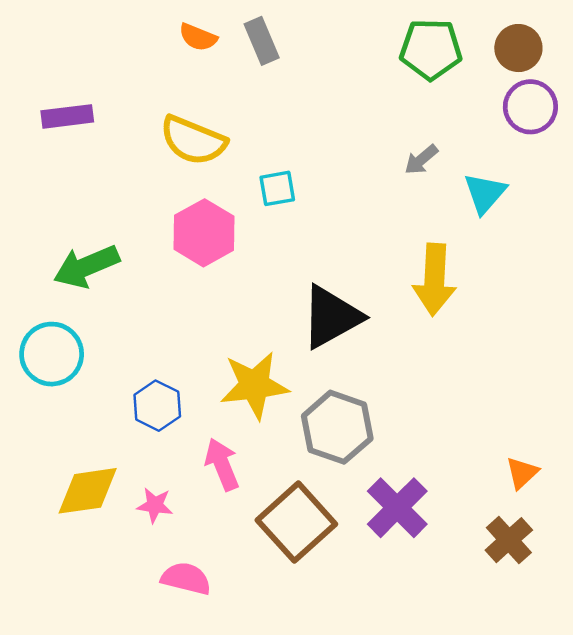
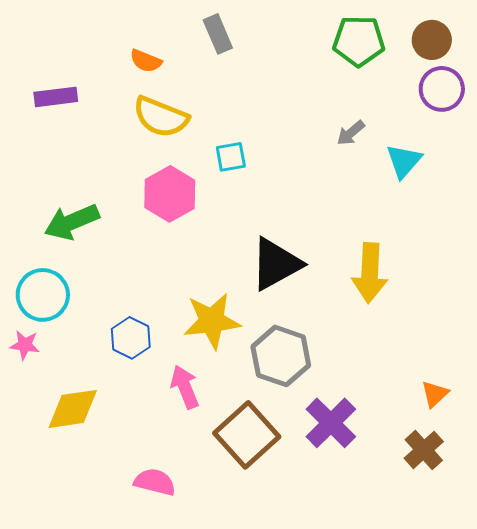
orange semicircle: (198, 37) -> (146, 61), moved
yellow arrow: (434, 280) -> (370, 273), moved
pink star: (155, 505) -> (25, 345), moved

